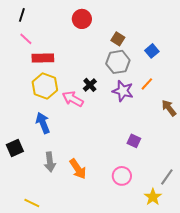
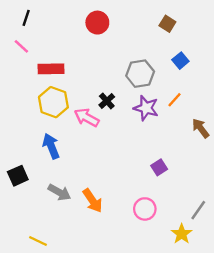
pink line: (26, 39) -> (21, 46), moved
brown square: (118, 39) -> (167, 24), moved
purple square: (134, 141) -> (159, 167), turned 32
gray arrow: (50, 162) -> (59, 192), turned -54

